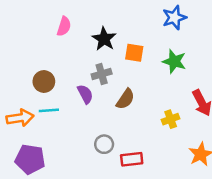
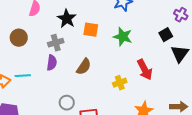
gray cross: (102, 74) -> (56, 43), moved
brown circle: (44, 82) -> (19, 38), moved
purple semicircle: (85, 94) -> (52, 63), turned 35

